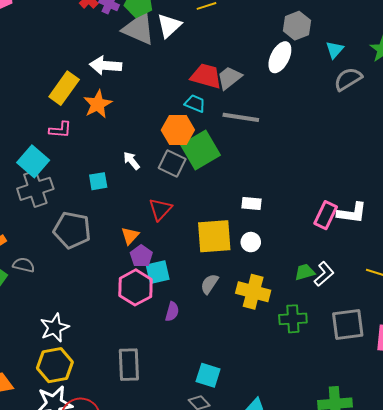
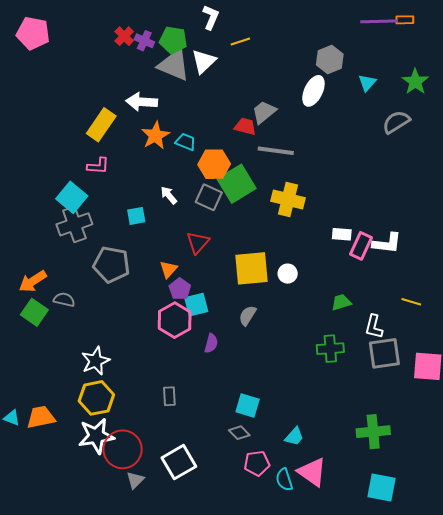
red trapezoid: (206, 76) -> (245, 126), moved, size x0.7
gray semicircle: (348, 79) -> (396, 122), moved
cyan trapezoid: (195, 103) -> (186, 142), moved
orange star: (98, 104) -> (155, 136), moved
white rectangle: (252, 203) -> (342, 234), moved
white L-shape: (324, 274) -> (374, 327), moved, turned 145
yellow cross: (253, 292) -> (288, 200), moved
gray rectangle: (129, 365) -> (169, 396), size x0.6

